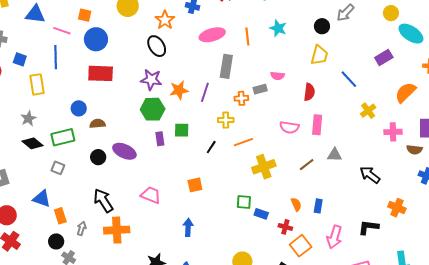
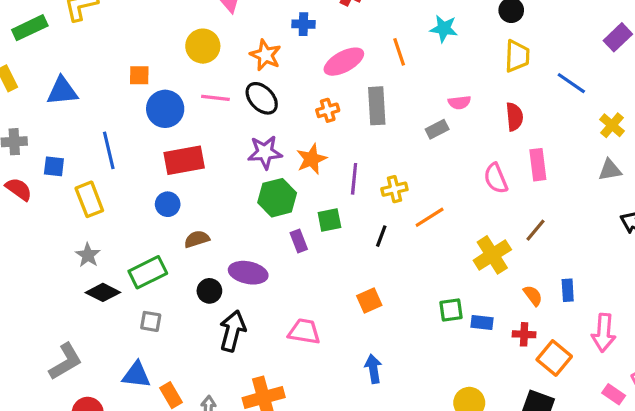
pink line: (62, 31) -> (215, 98), moved
purple line: (205, 92) -> (354, 179), moved
orange cross: (241, 98) -> (328, 110), moved
blue circle: (79, 108) -> (168, 204), moved
pink semicircle: (289, 127) -> (496, 178), turned 72
gray triangle: (335, 155) -> (610, 170), moved
yellow cross: (264, 167) -> (492, 255), moved
black arrow: (103, 201) -> (233, 331), moved, turned 60

